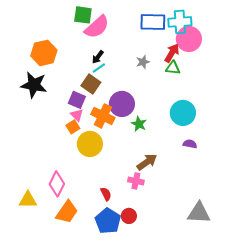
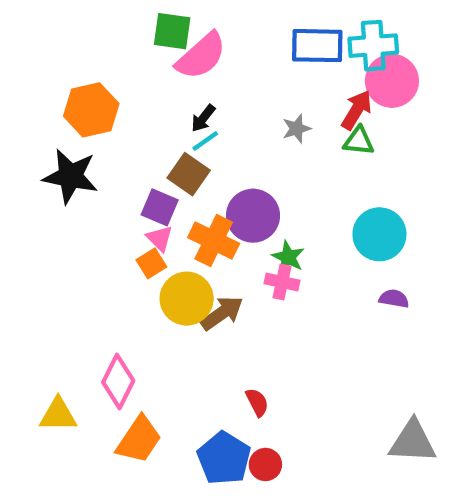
brown arrow: (147, 162) -> (222, 313), moved
pink cross: (136, 181) -> (282, 282), moved
red semicircle: (106, 194) -> (257, 402), moved
red circle: (129, 216) -> (265, 464), moved

